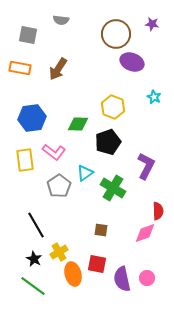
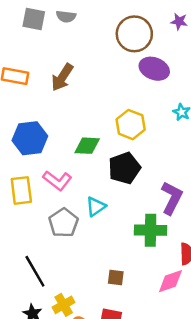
gray square: (28, 35) -> (34, 19), moved
green cross: (113, 188) -> (151, 230), moved, turned -30

